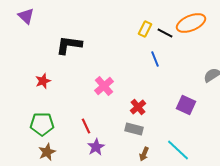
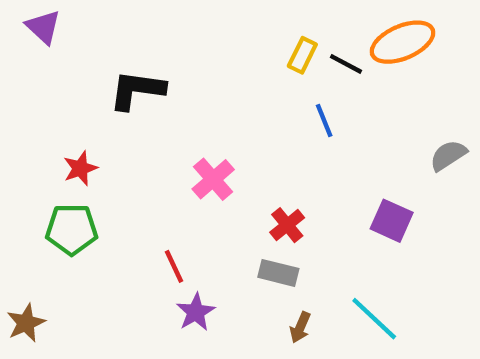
green pentagon: (42, 124) -> (72, 229), moved
brown star: (47, 152) -> (26, 323), moved

